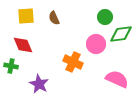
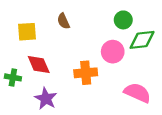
yellow square: (26, 16) -> (27, 32), moved
red diamond: (23, 45) -> (39, 65), moved
orange cross: (73, 62) -> (86, 73), turned -30

